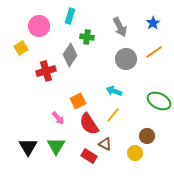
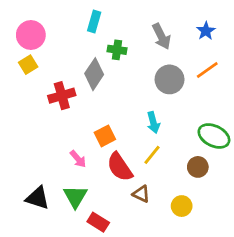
pink circle: (39, 26) -> (31, 35), moved
cyan arrow: (114, 91) -> (153, 123), turned -126
brown circle: (147, 136) -> (198, 167), moved
black triangle: (28, 147) -> (38, 198), turned -42
red rectangle: (89, 156) -> (98, 222), moved

